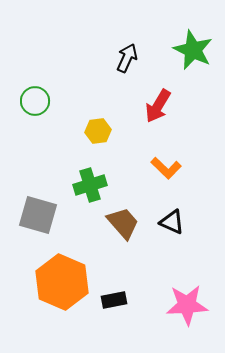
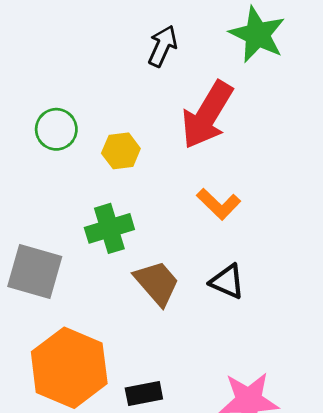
green circle: (35, 101) -> (56, 129), moved
red arrow: (158, 106) -> (207, 115), size x1.4

